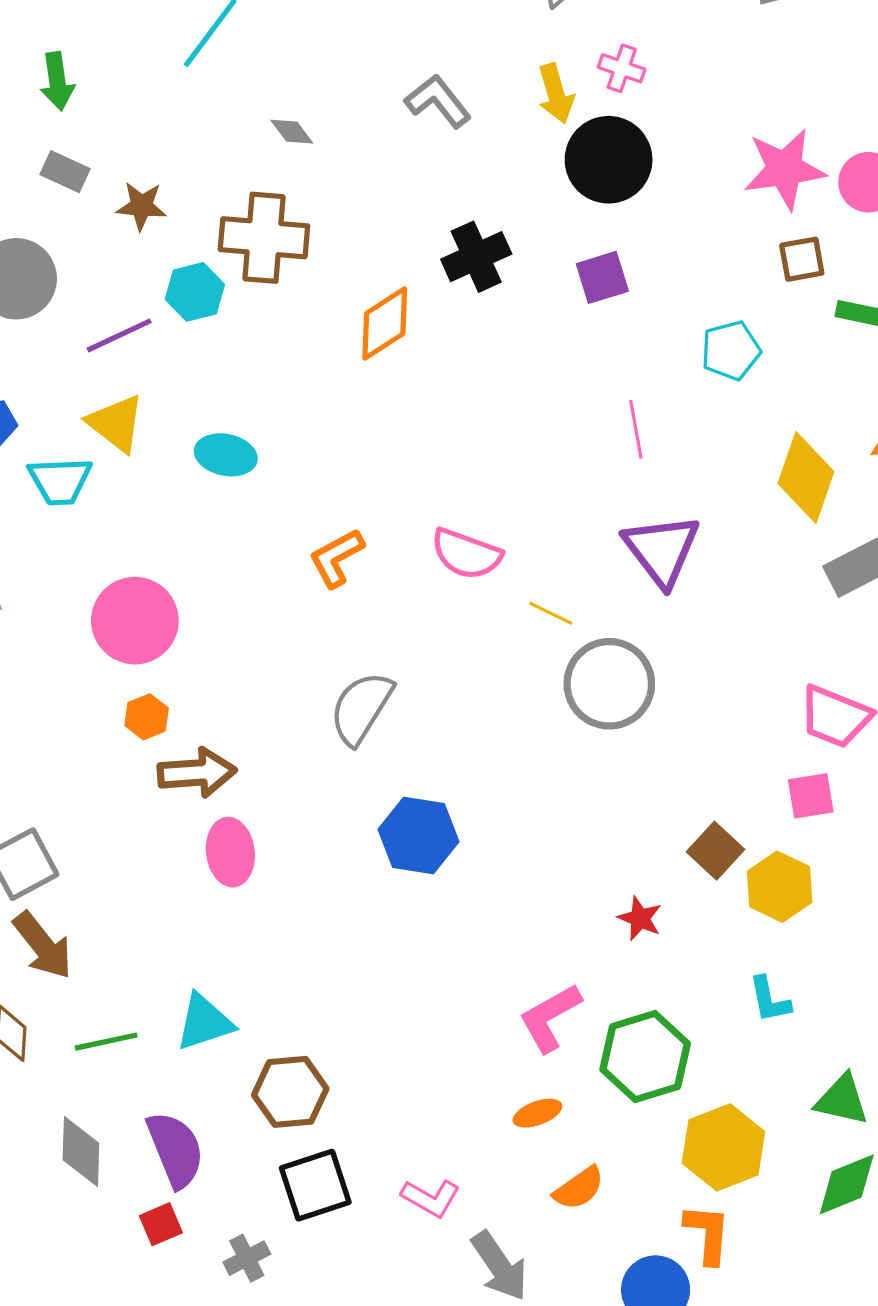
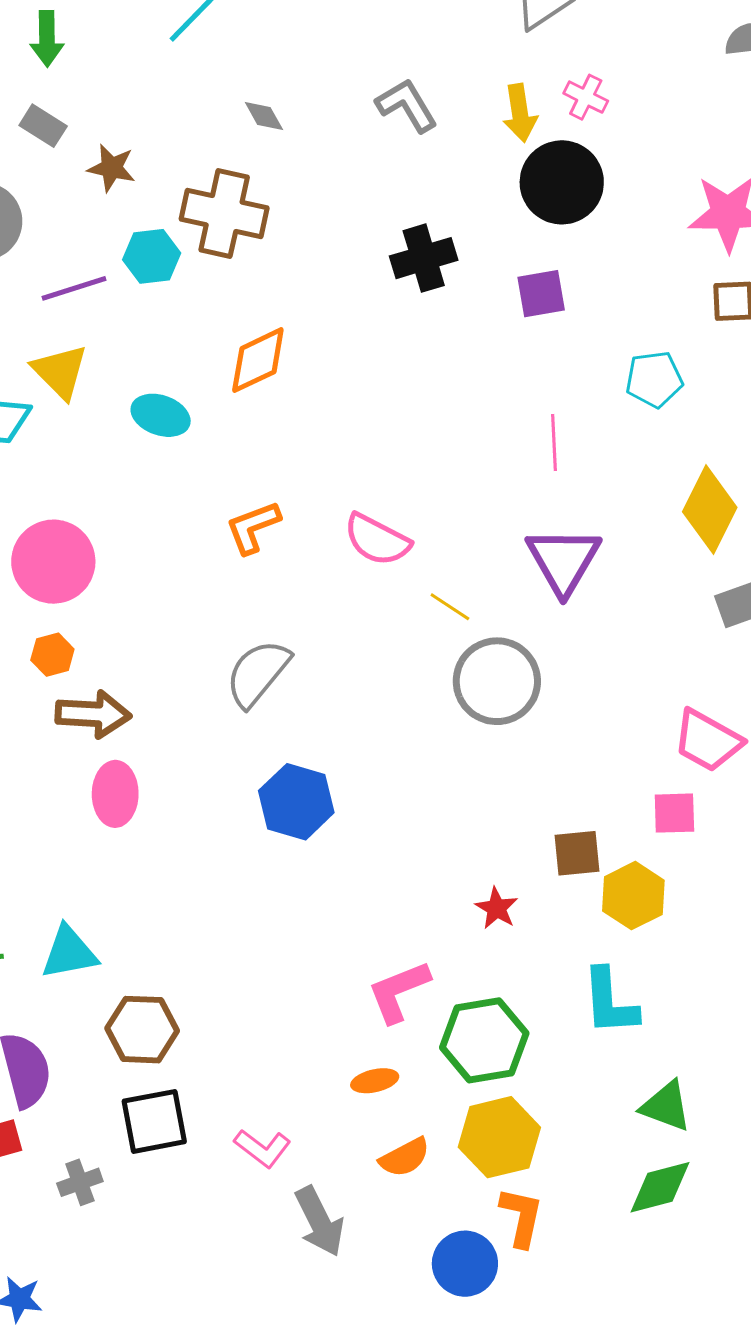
orange diamond: (385, 324) -> (258, 360), moved
brown square: (715, 851) -> (577, 853), turned 34
cyan L-shape: (770, 1000) -> (610, 1002), size x1.5
yellow hexagon: (723, 1147) -> (499, 1137), moved

